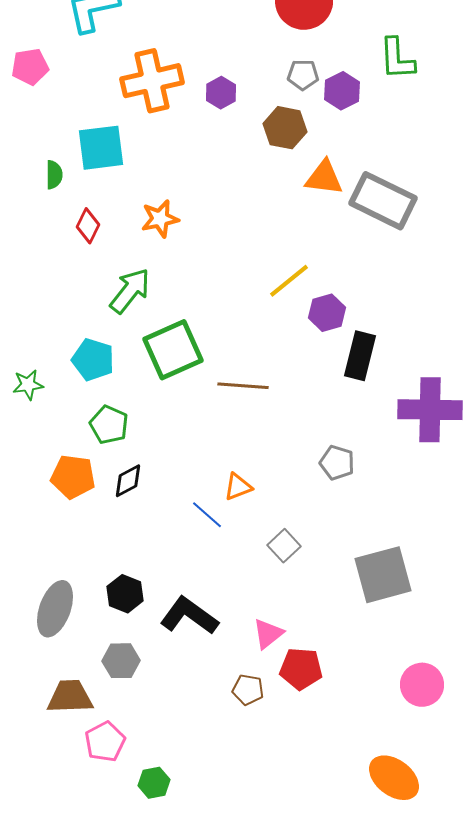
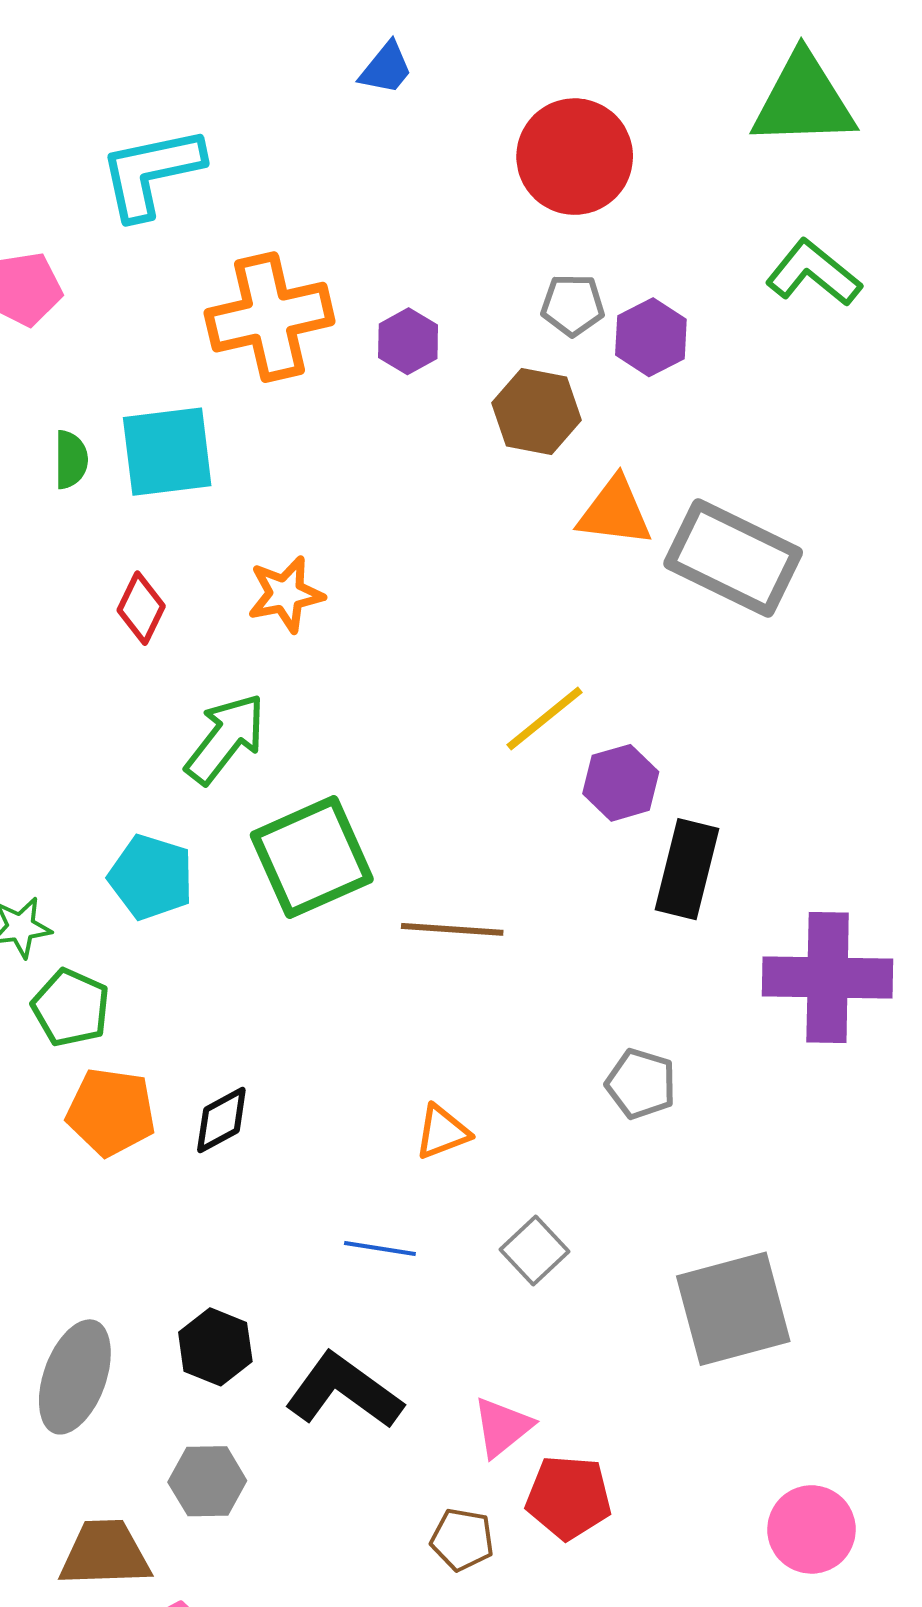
green L-shape: (397, 59) -> (814, 273), moved, turned 132
green semicircle: (54, 175) -> (71, 460), moved
green pentagon: (109, 425) -> (71, 1008), moved
blue line: (207, 515) -> (380, 1248), moved, turned -32

